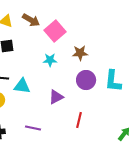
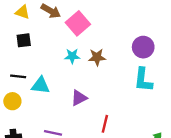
brown star: (80, 53) -> (97, 57), moved
purple circle: (86, 80) -> (143, 47), moved

